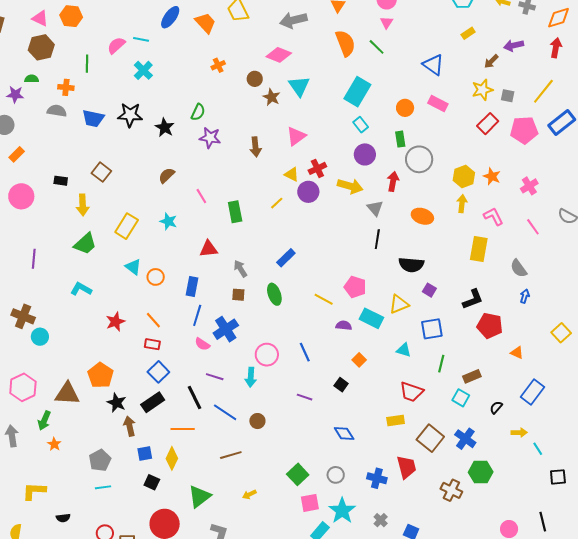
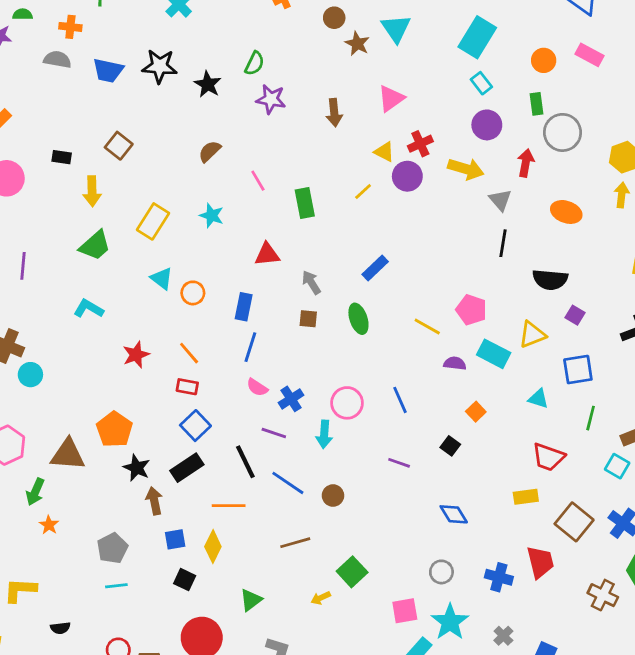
blue cross: (226, 329) -> (291, 399), moved, size x0.7
green square: (298, 474) -> (352, 572), moved
green triangle: (199, 496) -> (251, 600), size x0.7

